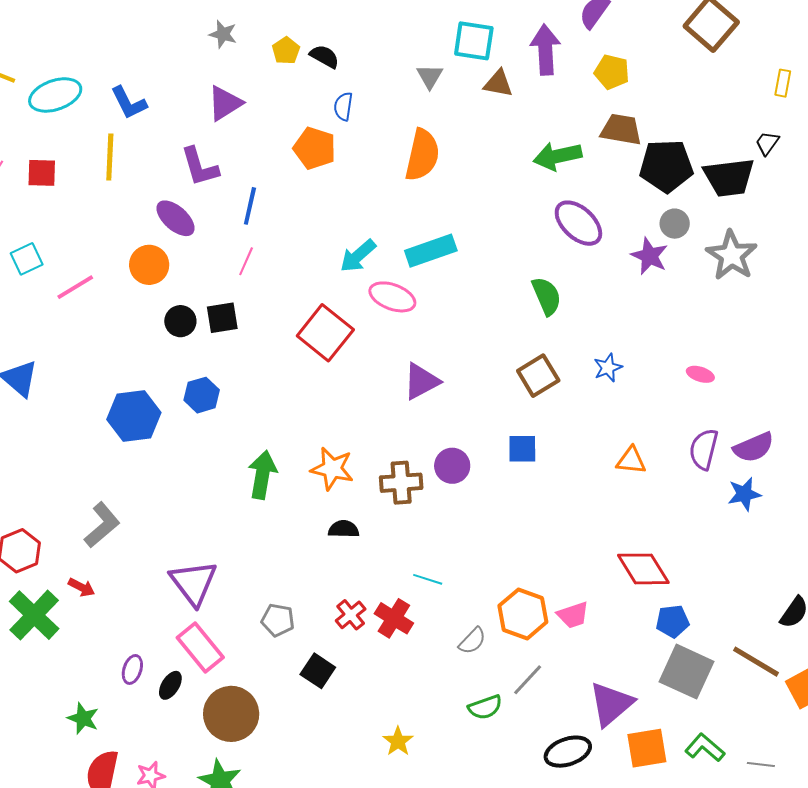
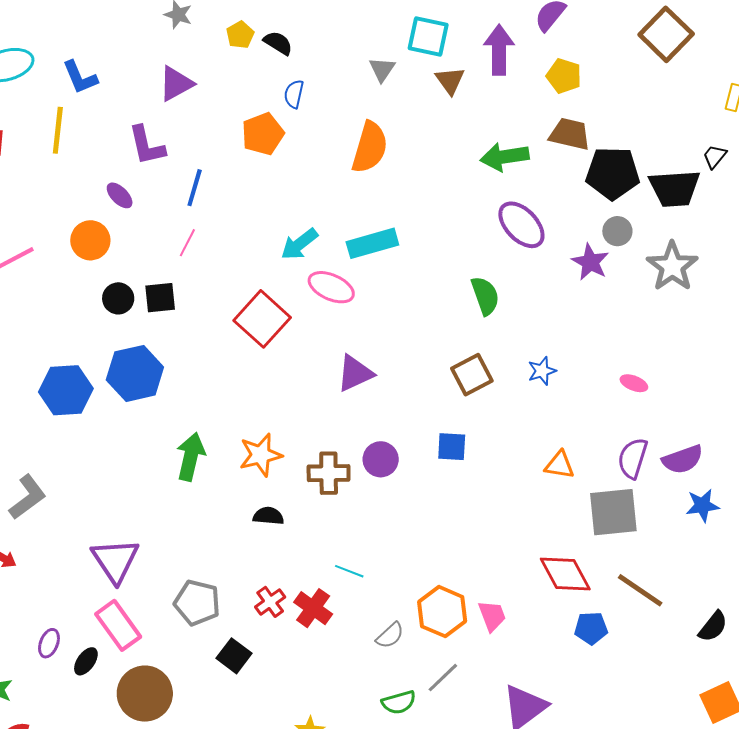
brown triangle: (498, 83) -> (450, 81), turned 40
orange pentagon: (315, 148) -> (263, 134), turned 30
purple ellipse: (175, 218) -> (120, 195), size x0.7
blue hexagon: (202, 395) -> (135, 373), size x1.6
orange star: (332, 469) -> (261, 455), turned -30
blue star: (744, 494) -> (702, 505), moved
pink trapezoid: (573, 615) -> (492, 616), turned -96
gray pentagon: (278, 620) -> (197, 603), size x1.4
brown line: (756, 662) -> (640, 590), moved
gray square: (686, 672) -> (613, 512), moved, turned -34

